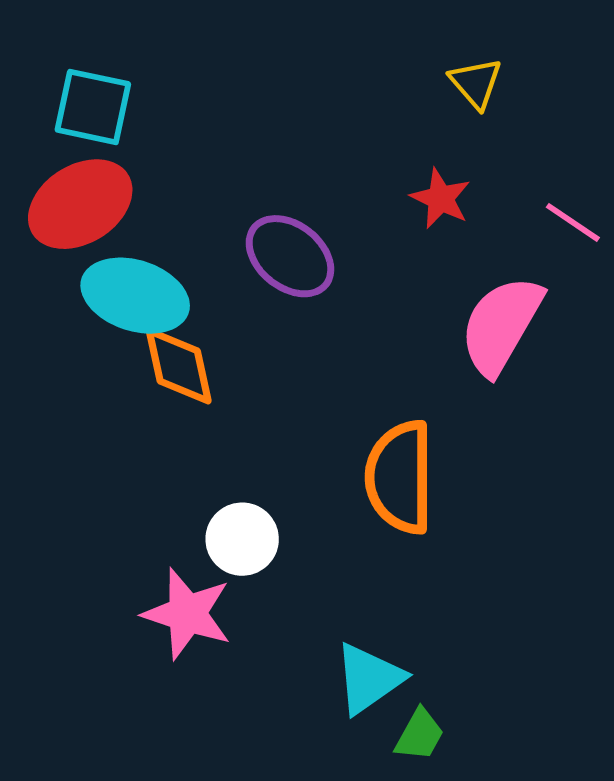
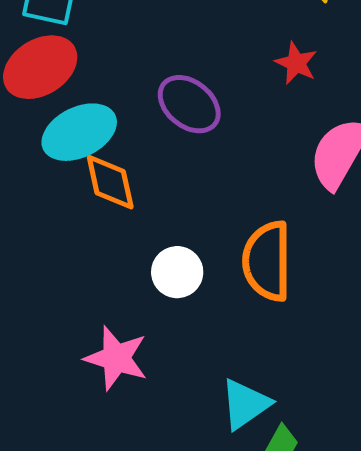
cyan ellipse: (135, 296) -> (79, 132), turned -44
white circle: (242, 539) -> (177, 272), moved

